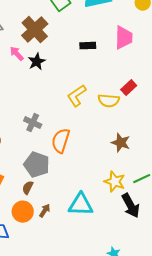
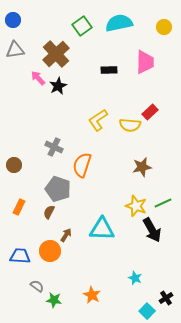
brown star: (121, 143) -> (142, 167), turned -30
orange circle: (23, 212) -> (50, 251), moved

